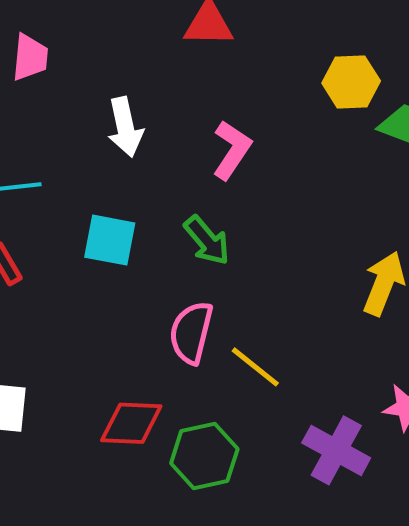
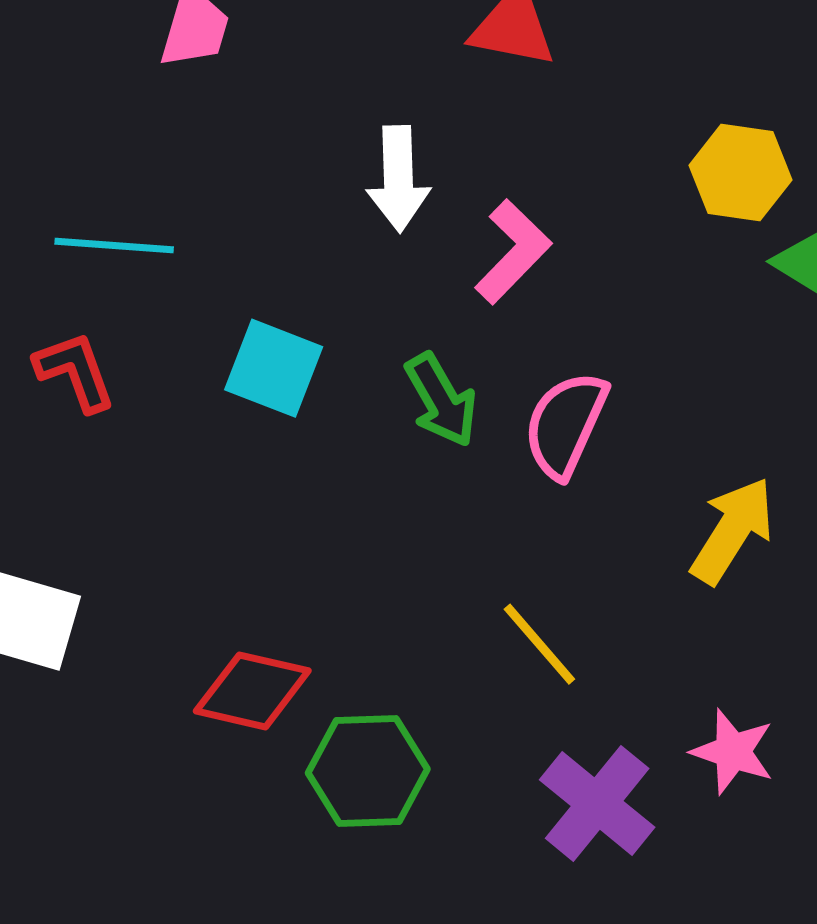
white arrow: (125, 127) -> (398, 179), moved
pink semicircle: (191, 333) -> (565, 425), moved
yellow line: (255, 367) -> (539, 644), moved

